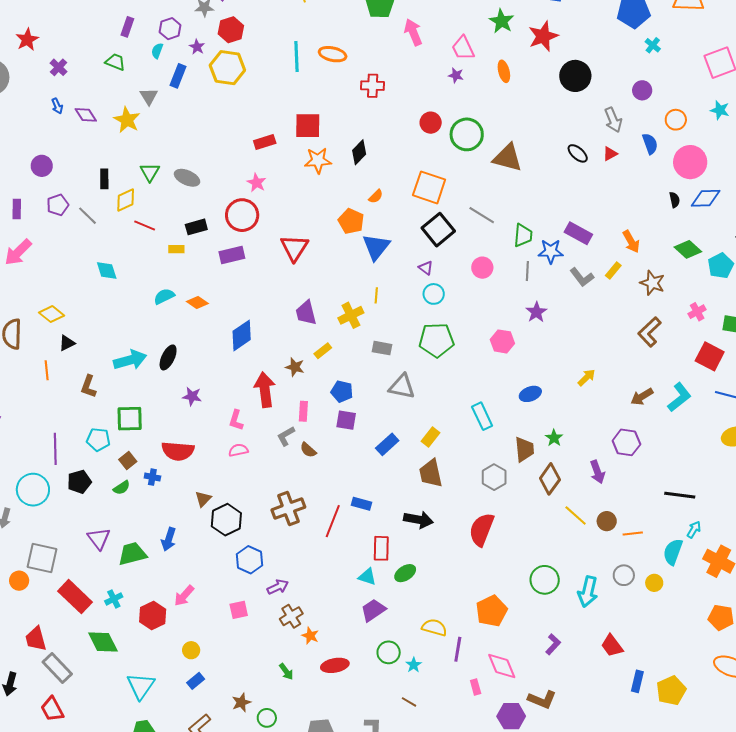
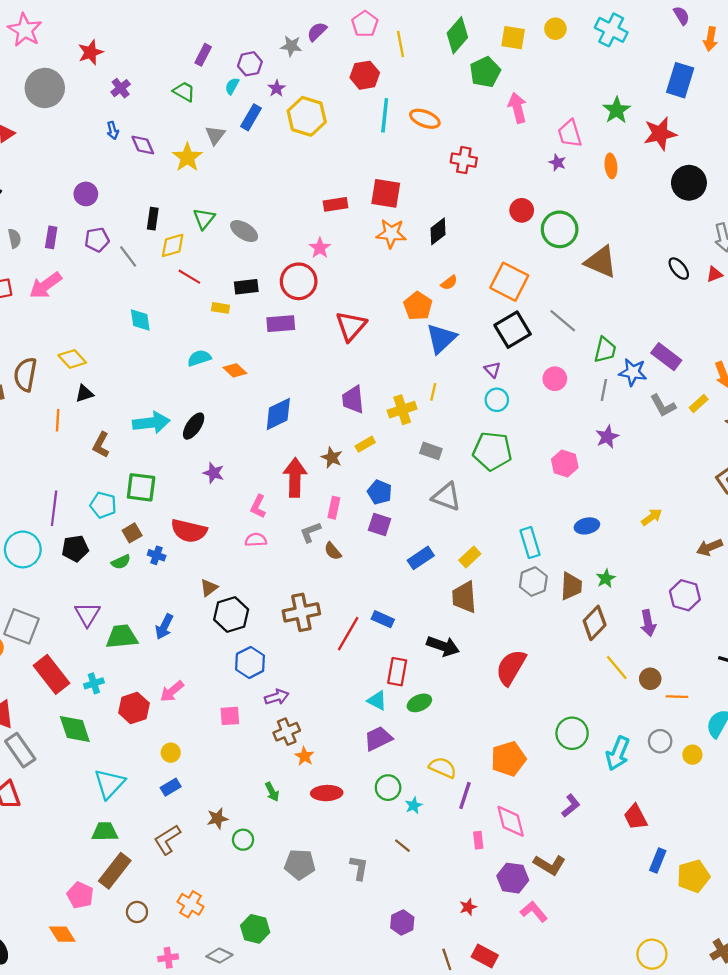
red hexagon: (231, 30) -> (365, 75), moved
gray hexagon: (494, 477) -> (533, 582), moved

